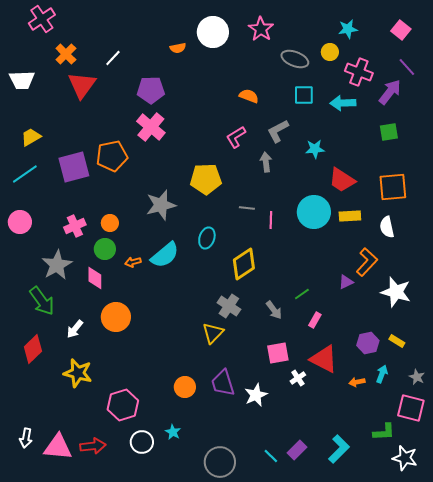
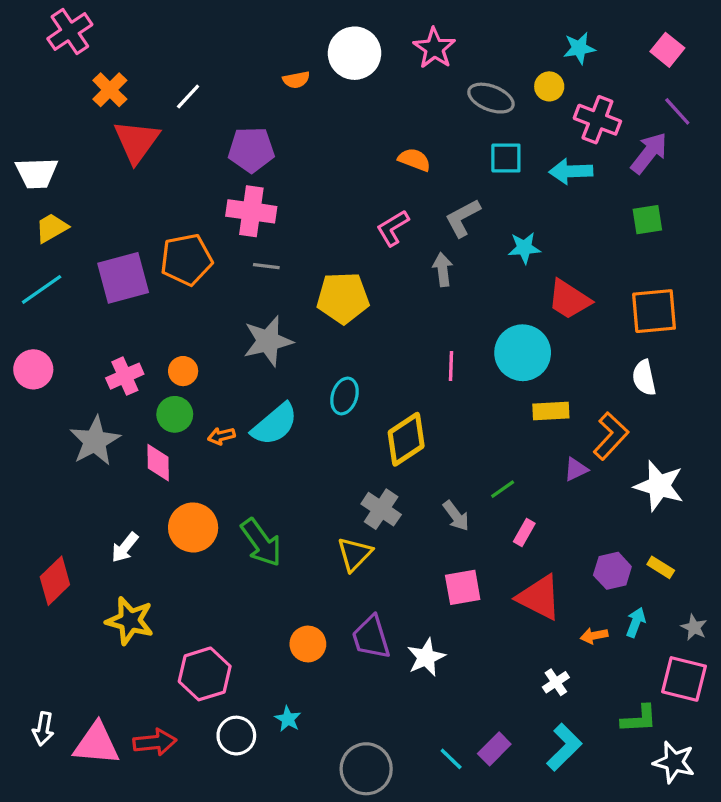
white trapezoid: (22, 80) -> (37, 173), moved
pink cross: (151, 127) -> (251, 211), turned -32
gray line: (247, 208) -> (266, 266), moved
yellow rectangle: (350, 216) -> (551, 411), moved
green arrow: (42, 301) -> (261, 542), moved
white cross: (298, 378) -> (556, 682), moved

